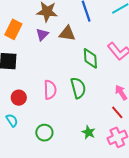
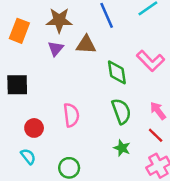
orange rectangle: (13, 29) -> (19, 31), moved
green semicircle: (78, 88) -> (121, 111), moved
green star: (88, 132) -> (122, 148), moved

